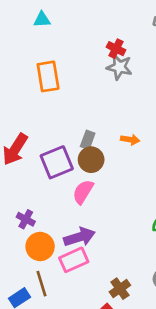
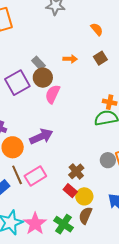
gray rectangle: (88, 140) -> (38, 63), turned -56
pink semicircle: (83, 192) -> (53, 94), moved
pink rectangle: (74, 260) -> (35, 176), moved

